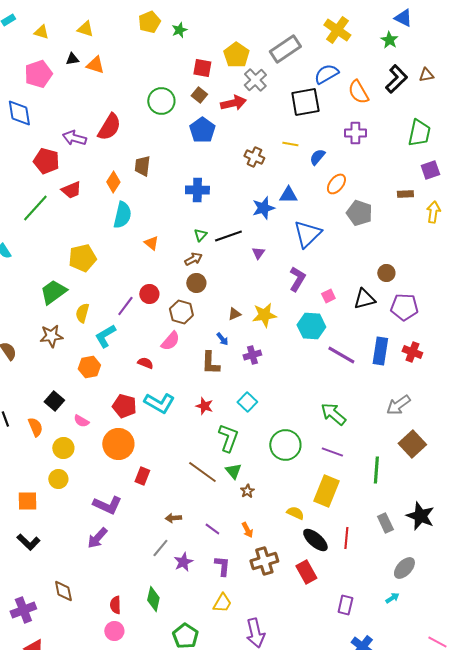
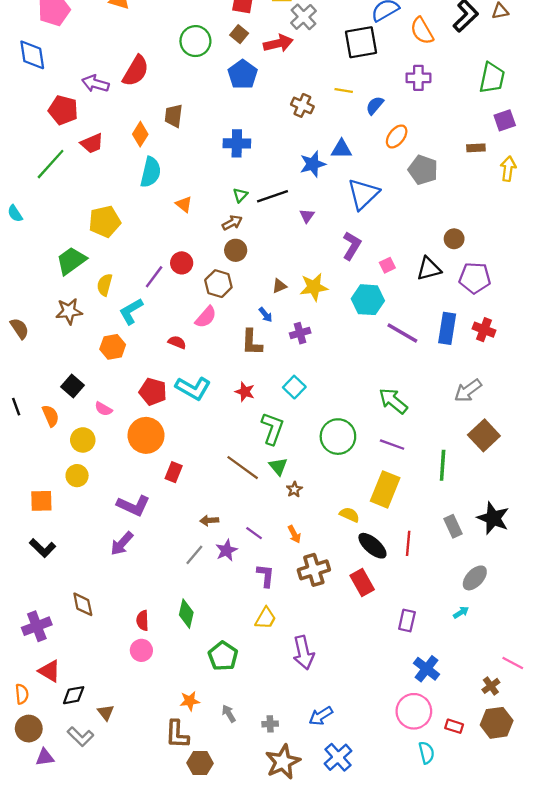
purple star: (183, 562) -> (226, 550), moved

